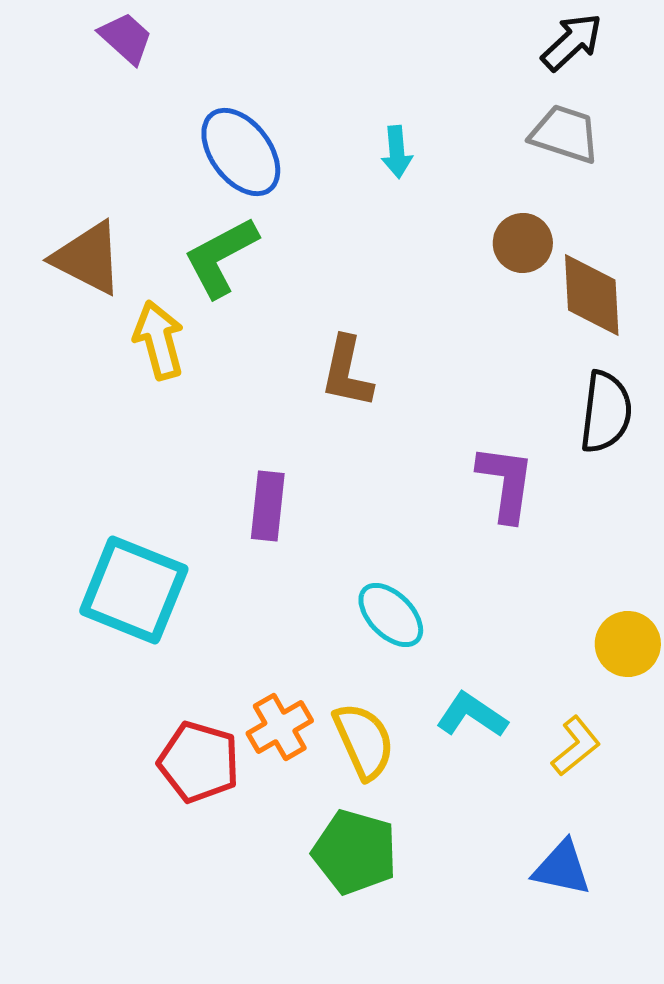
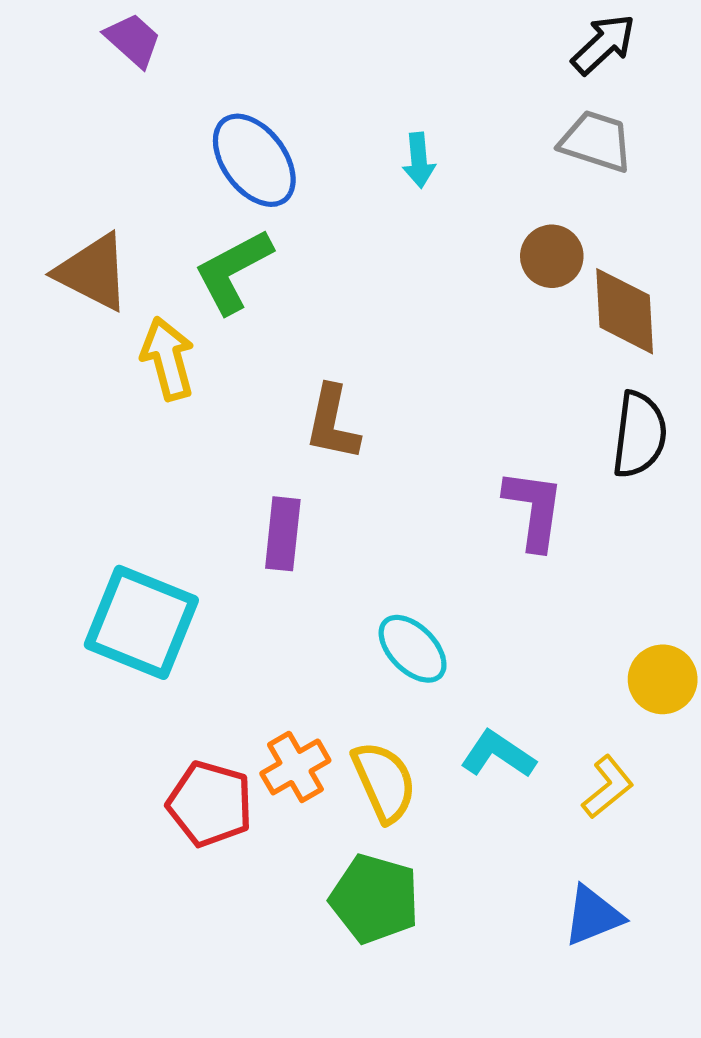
brown L-shape: (347, 372) -> (332, 423), moved
blue triangle: (562, 868) -> (593, 916), turned -34

